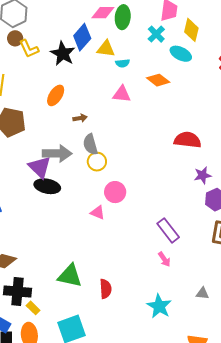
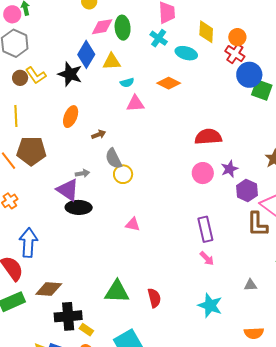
yellow diamond: (191, 30) -> (206, 32), moved
brown circle: (15, 38) -> (20, 78), moved
cyan semicircle: (122, 63) -> (127, 83), moved
gray arrow: (57, 153) -> (82, 173), size x0.5
pink circle: (115, 192) -> (203, 173), moved
purple rectangle: (168, 230) -> (205, 229), turned 35

